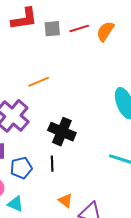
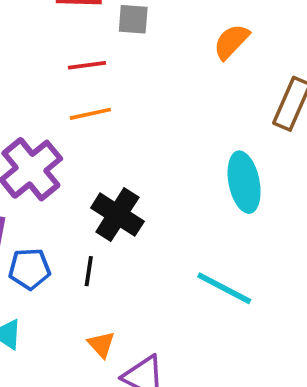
red line: (79, 28) -> (87, 65), moved

